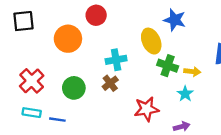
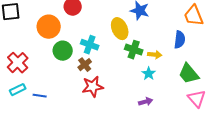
cyan cross: (116, 60) -> (90, 45), turned 30
green circle: (74, 88) -> (63, 51), moved
red star: (147, 109) -> (93, 87), moved
cyan rectangle: (32, 113) -> (18, 90), turned -35

